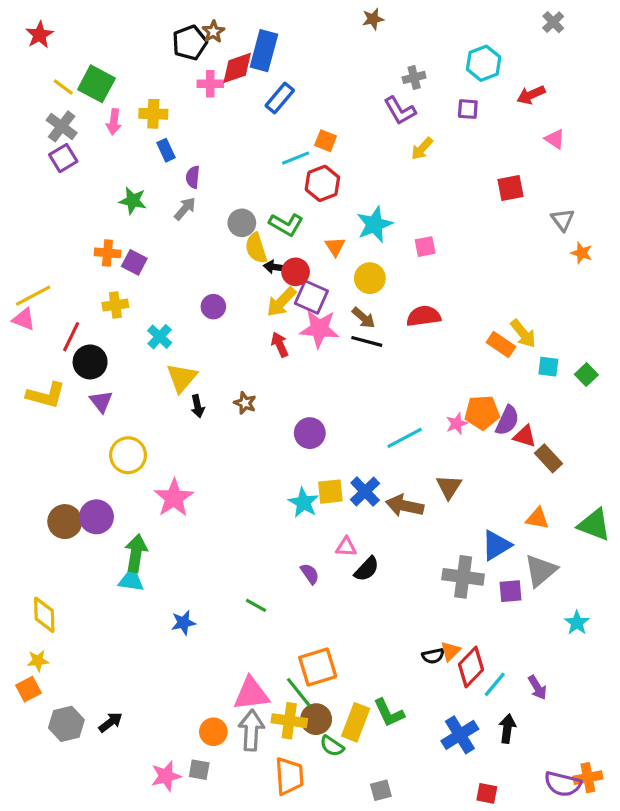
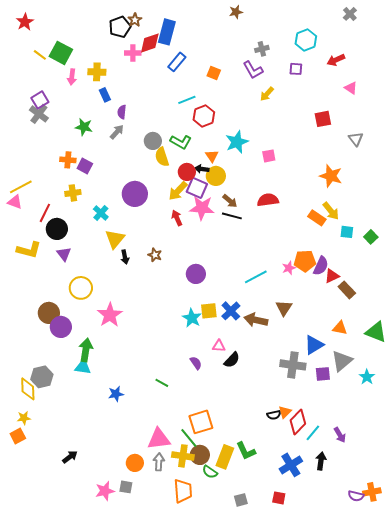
gray cross: (62, 126) -> (39, 114), moved
orange square: (326, 141) -> (214, 73), moved
orange star: (582, 253) -> (331, 176), moved, size x1.6
black arrow: (275, 267) -> (202, 169), moved
yellow circle: (370, 278) -> (216, 176), moved
purple circle: (213, 307) -> (135, 194), size x1.6
red triangle: (525, 436) -> (332, 276), turned -42
brown circle: (65, 522) -> (49, 313), moved
cyan star: (577, 623) -> (367, 377), moved
gray hexagon: (66, 724) -> (42, 377), moved
gray arrow: (251, 730) -> (159, 462), size x0.7
purple semicircle: (563, 784) -> (356, 496), size x0.7
red square: (487, 793) -> (279, 498), moved

